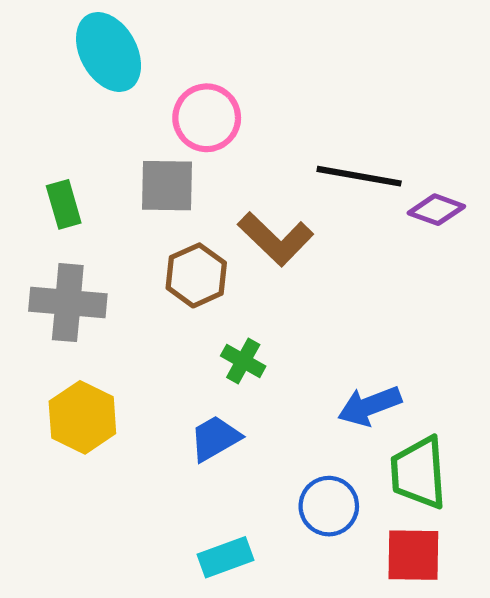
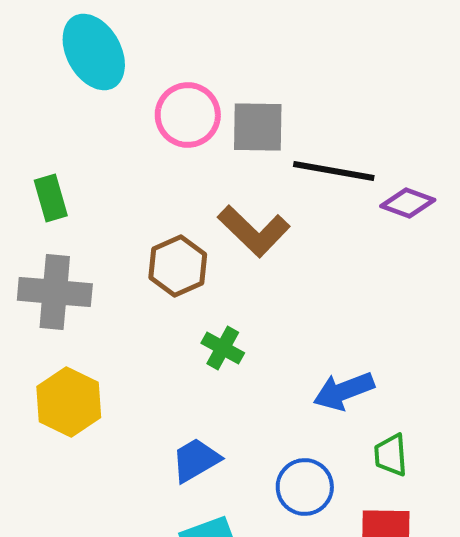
gray square: (167, 186) -> (258, 127), moved
blue trapezoid: (215, 438) -> (196, 460), moved
green trapezoid: (419, 473) -> (391, 455), size x0.6

